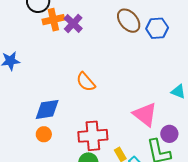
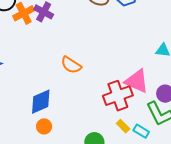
red cross: (93, 136) -> (118, 96), moved

